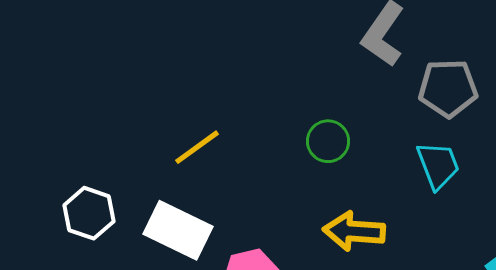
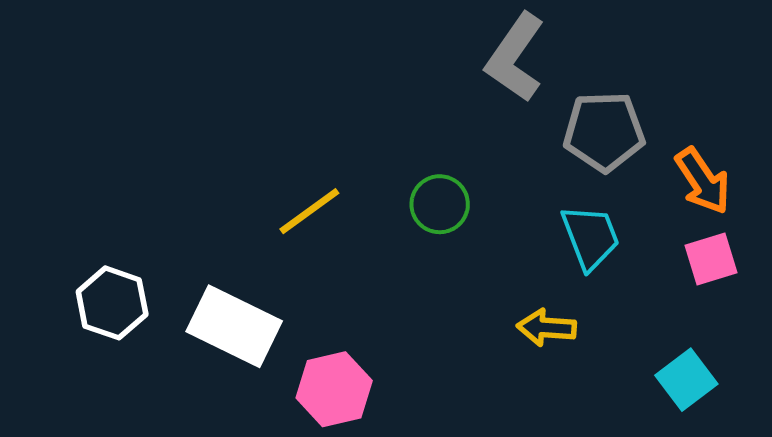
yellow line: (197, 147) -> (309, 211), moved
yellow arrow: (354, 231) -> (547, 328), moved, size x0.7

